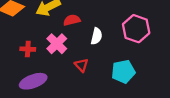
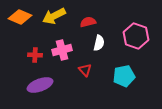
red semicircle: (72, 20) -> (88, 22), moved
pink cross: (57, 44) -> (62, 50), turned 30

